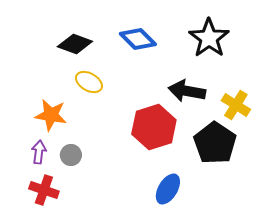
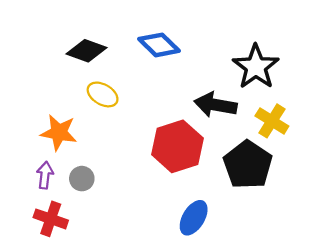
black star: (209, 38) -> (256, 67), moved

